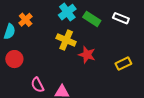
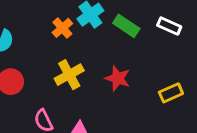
orange cross: (26, 20) -> (62, 28), moved
yellow cross: (66, 40) -> (69, 75), moved, turned 36

